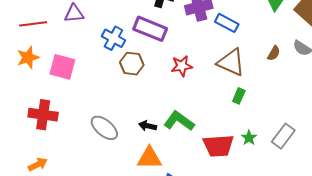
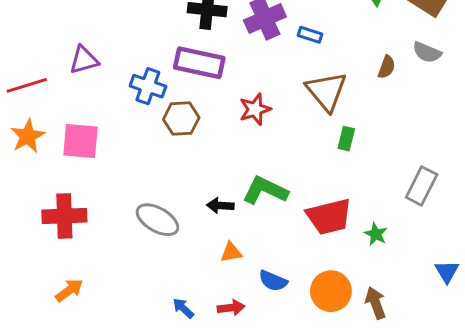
blue rectangle: (227, 23) -> (310, 35), size x0.7
brown triangle: (231, 62) -> (326, 91), turned 36
green star: (249, 138) -> (376, 234), moved
orange triangle: (149, 158) -> (231, 252), size x0.6

